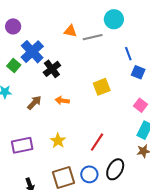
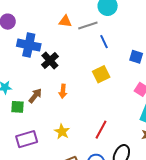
blue cross: (32, 52) -> (29, 45), turned -30
blue line: (128, 54) -> (104, 42), moved
green square: (14, 65) -> (17, 107), moved, turned -32
orange arrow: (62, 100) -> (63, 91), turned -88

